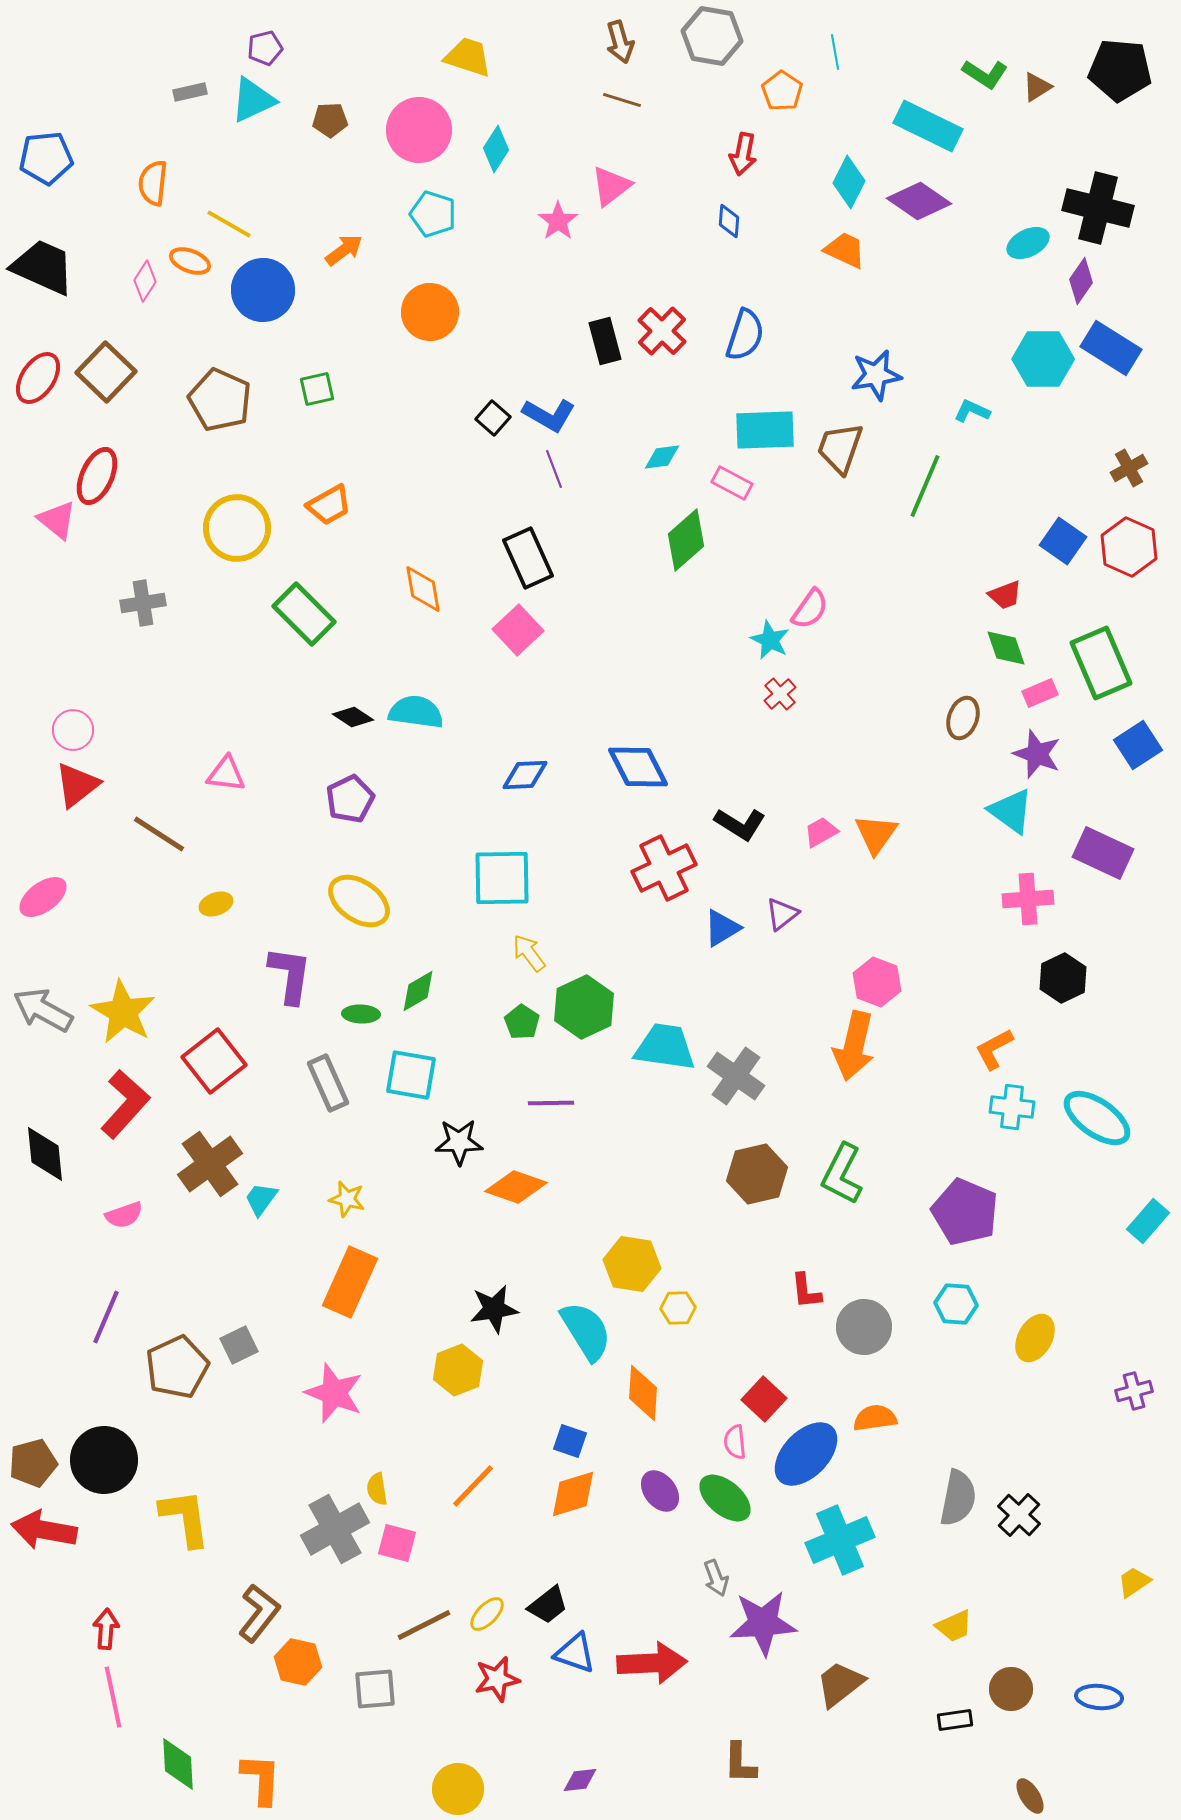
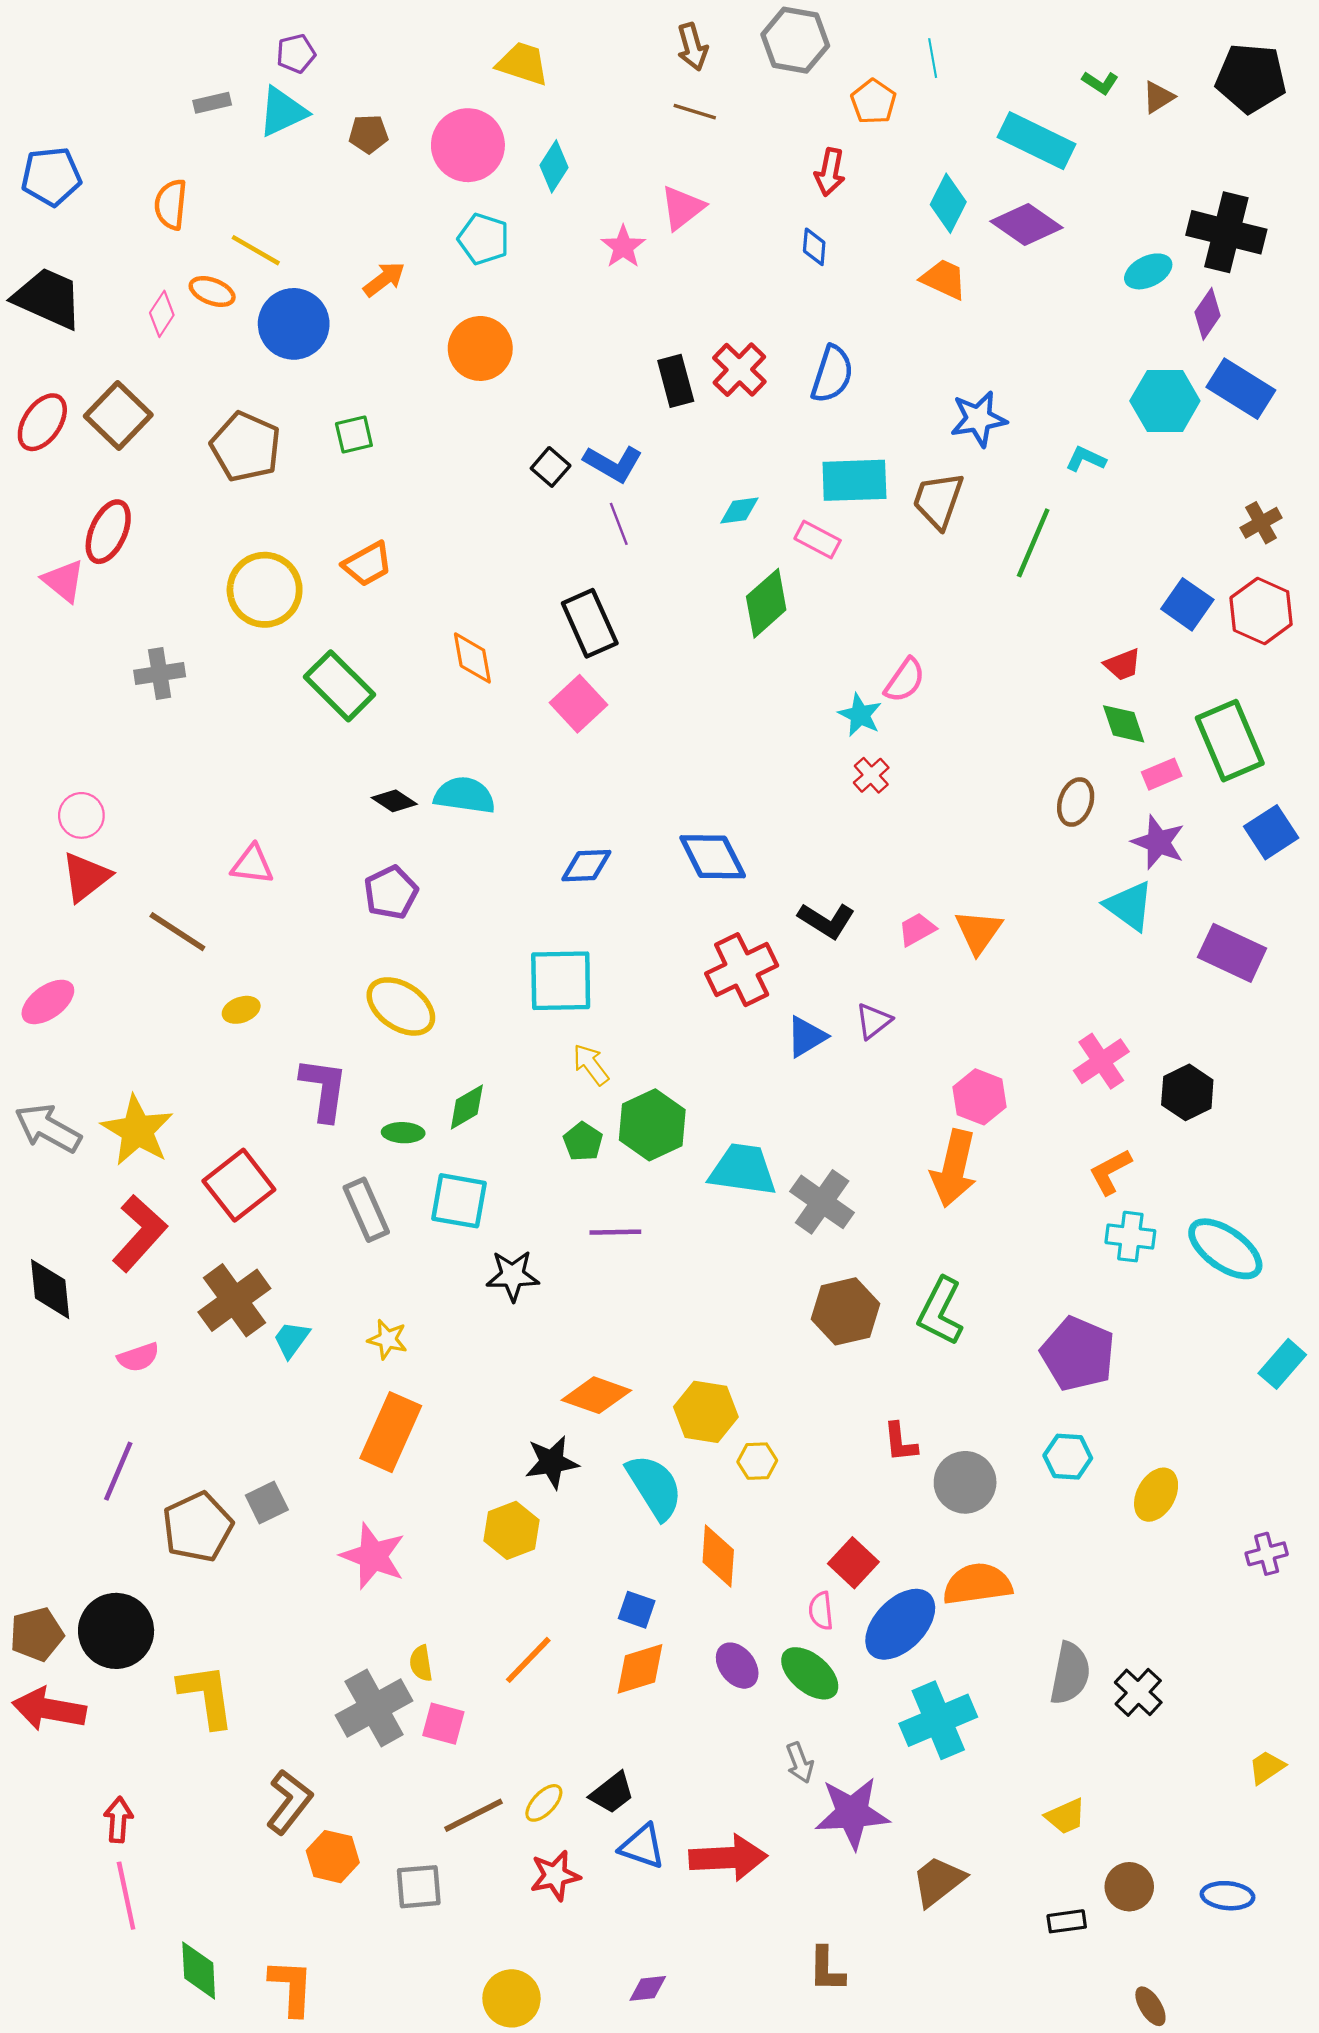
green L-shape: (985, 74) -> (1100, 83), size x0.7
pink cross: (1028, 899) -> (1101, 1061), moved, turned -30
orange diamond: (516, 1187) -> (596, 1395), moved
orange semicircle: (875, 1418) -> (977, 1584), size x1.4

